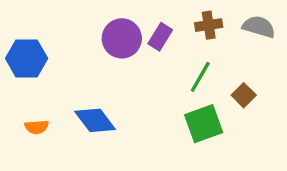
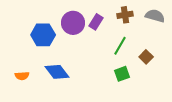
blue hexagon: (27, 58) -> (43, 35), moved
green square: (204, 124) -> (122, 74), size x0.7

